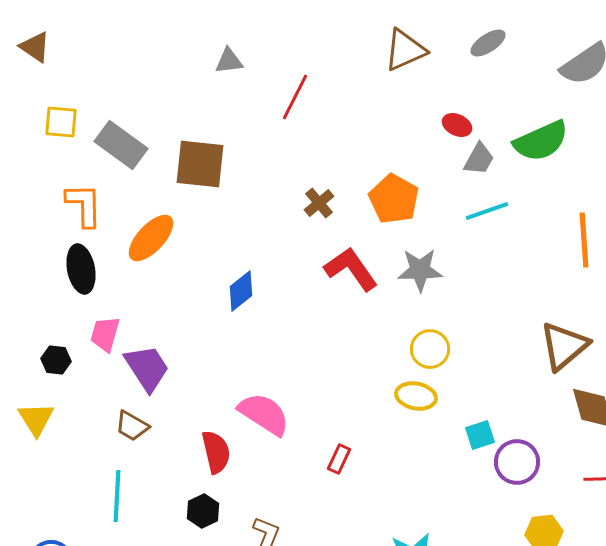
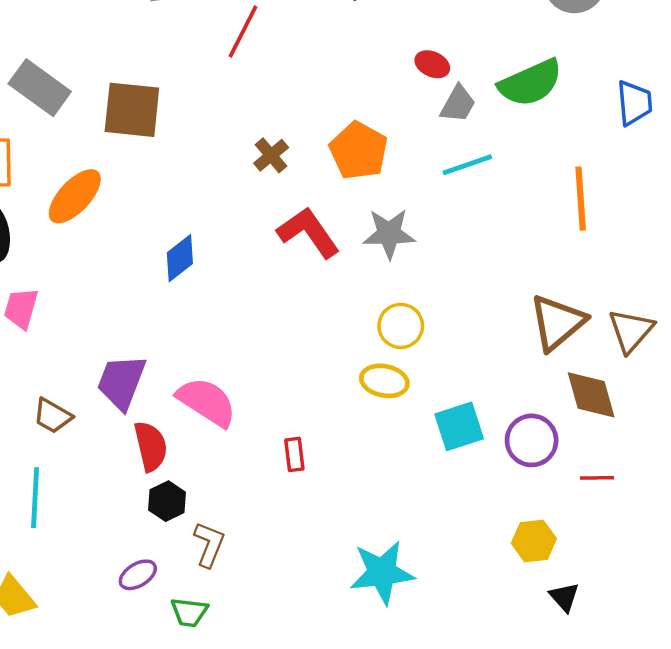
purple trapezoid: (147, 368) -> (121, 382), moved, turned -126
cyan square: (480, 435) -> (459, 426), size x1.4
red rectangle: (339, 459) -> (294, 454), turned -32
purple circle: (517, 462) -> (532, 440), moved
black hexagon: (203, 511) -> (167, 501), moved

